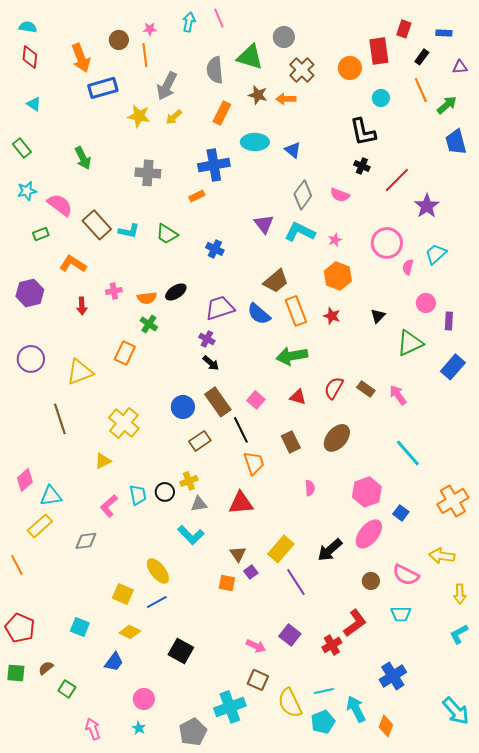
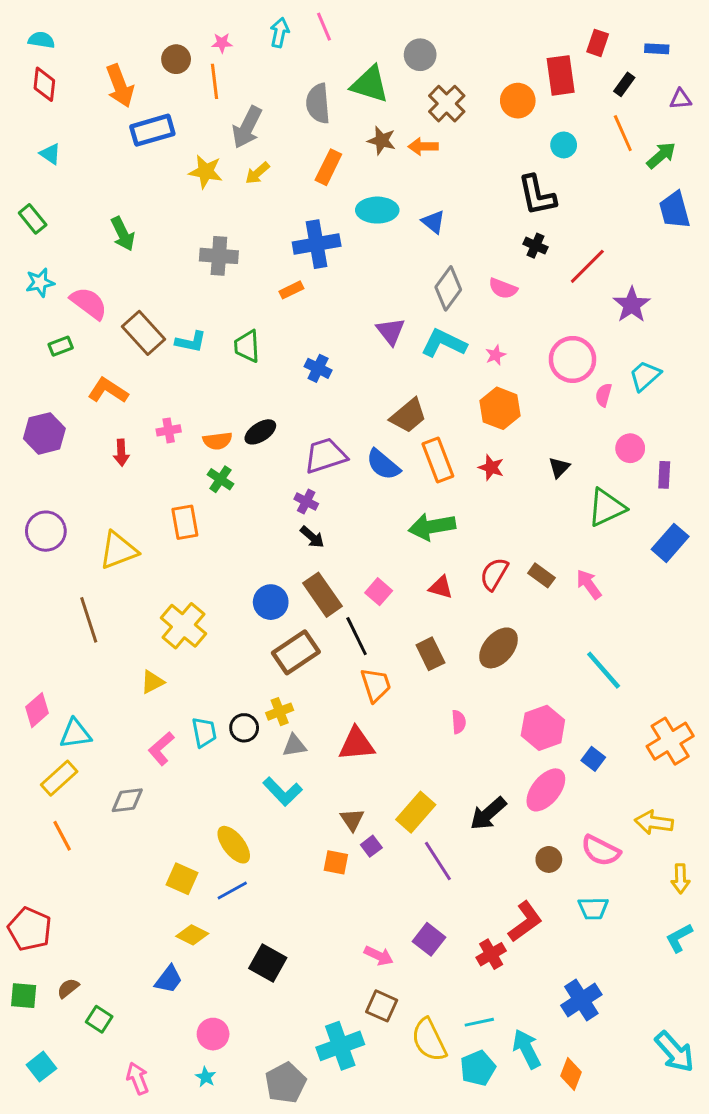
green trapezoid: (167, 234) -> (247, 346), turned 55
orange rectangle: (125, 353) -> (185, 522), turned -35
brown rectangle: (200, 441) -> (296, 652), size x1.4
orange line: (17, 565) -> (62, 836), moved
cyan square: (80, 627) -> (41, 1067), moved, turned 30

